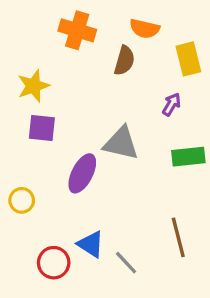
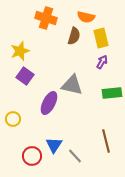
yellow rectangle: (188, 59) -> (101, 38), moved
purple square: (42, 128) -> (25, 76), turned 30
blue triangle: (91, 244) -> (54, 145), turned 30

